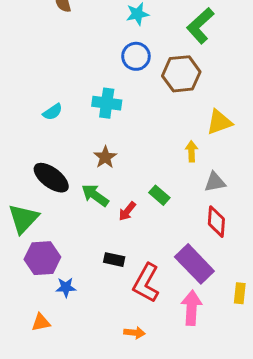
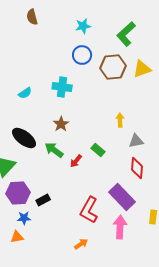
yellow triangle: (219, 122) -> (142, 69), moved
black rectangle: (114, 260) -> (43, 200), moved, turned -40
blue star: (66, 287) -> (24, 218), moved
orange arrow: (134, 333) -> (81, 244), turned -40

